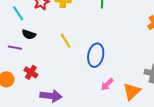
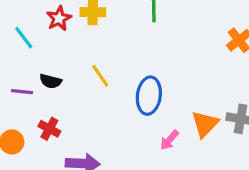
black semicircle: (29, 34) -> (51, 81), moved
orange triangle: (132, 91) -> (205, 124), moved

